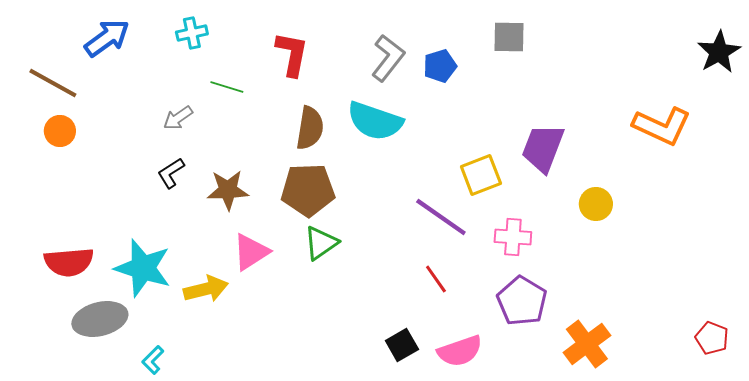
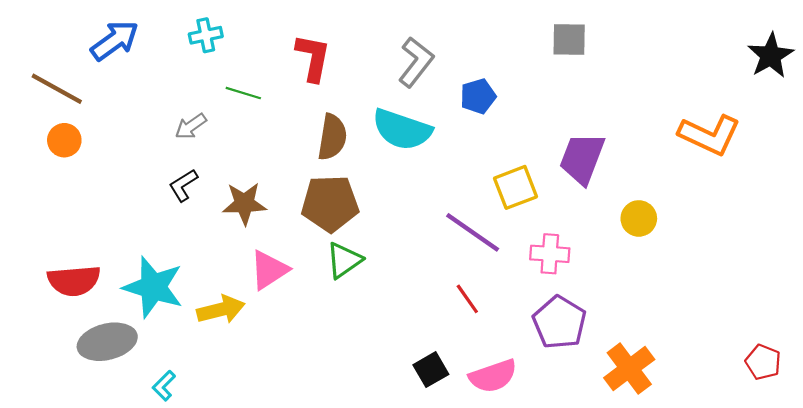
gray square: (509, 37) -> (569, 39), moved
blue pentagon: (440, 66) -> (478, 96), moved

